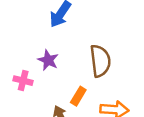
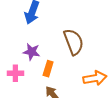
orange rectangle: (78, 96) -> (48, 69), moved

